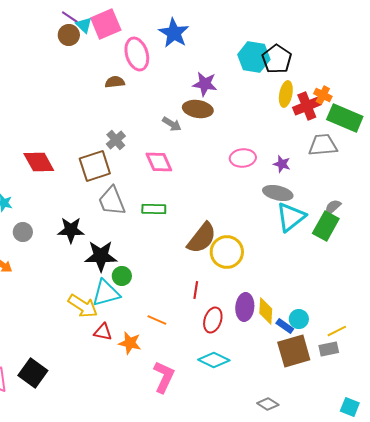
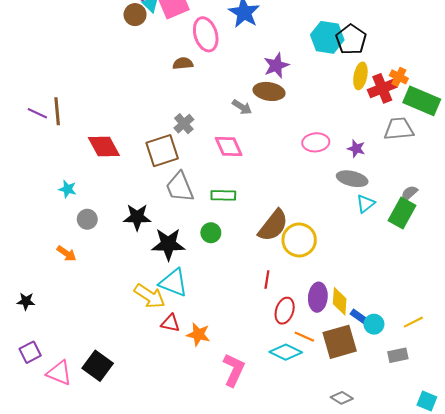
purple star: (205, 84) -> (276, 65), turned -30
cyan triangle: (291, 217) -> (366, 204), size x0.6
green circle: (122, 276) -> (211, 233), moved
cyan triangle: (106, 293) -> (173, 283), turned 36
cyan circle: (299, 319) -> (374, 324), moved
orange line: (157, 320) -> (304, 337), moved
gray rectangle: (329, 349) -> (398, 355), moved
brown square: (294, 351) -> (340, 342), moved

